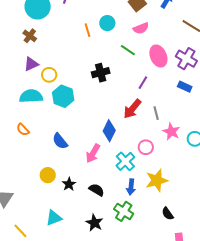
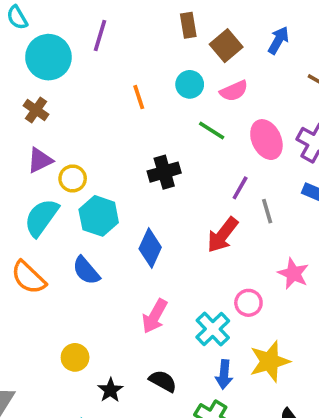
cyan circle: (107, 23) -> (190, 84), moved
cyan semicircle: (31, 96) -> (41, 218), turned -50
gray line: (156, 113) -> (267, 211), moved
orange semicircle: (23, 130) -> (28, 277), size x1.5
blue diamond: (109, 131) -> (150, 248), moved
blue semicircle: (60, 141) -> (86, 271), moved
black star: (69, 184) -> (110, 390), moved

